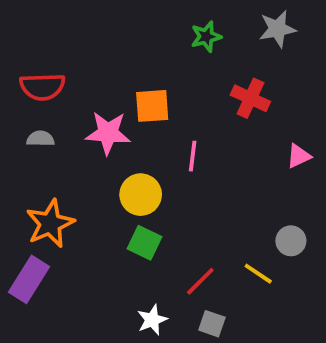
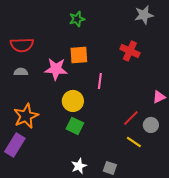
green star: (206, 37) -> (77, 19), moved
pink triangle: (299, 156) -> (159, 97), moved
red line: (200, 281) -> (131, 118), moved

